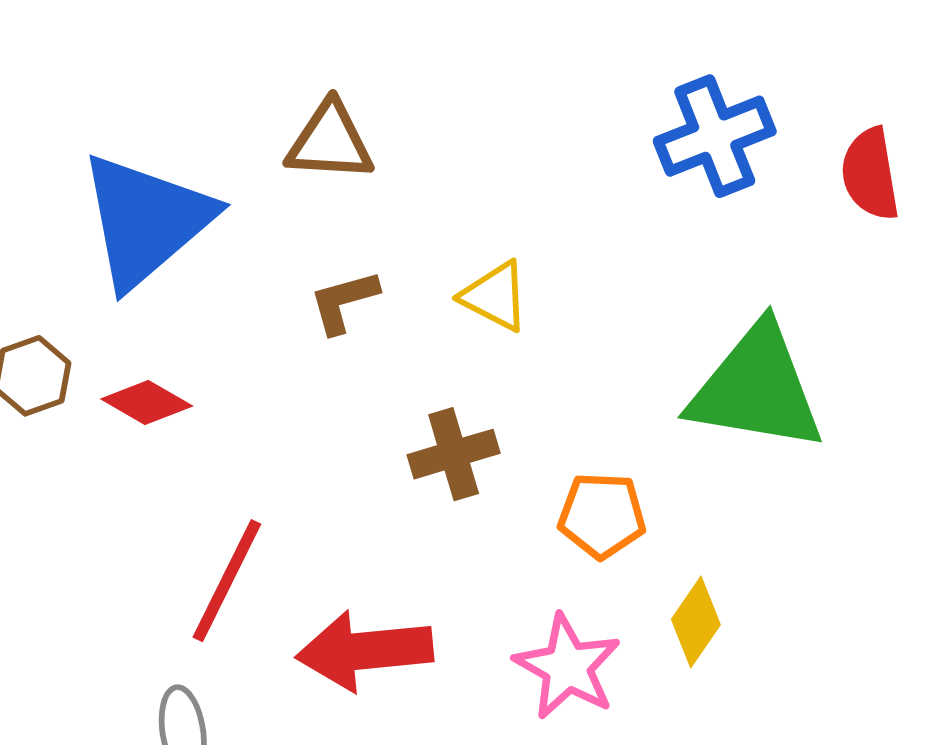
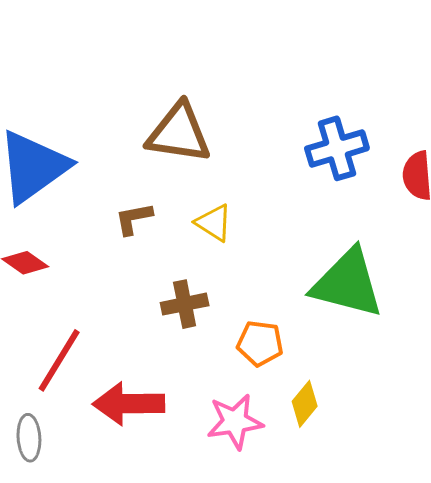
brown triangle: (330, 142) -> (179, 133), moved, size x1.4
pink star: (567, 667) -> (235, 422), turned 30

